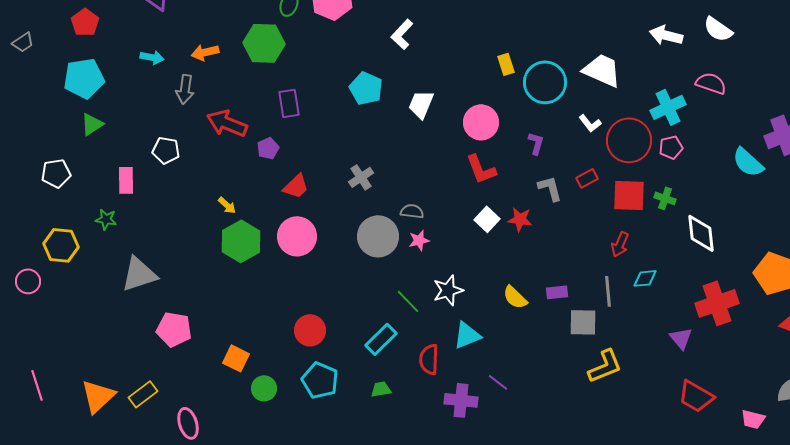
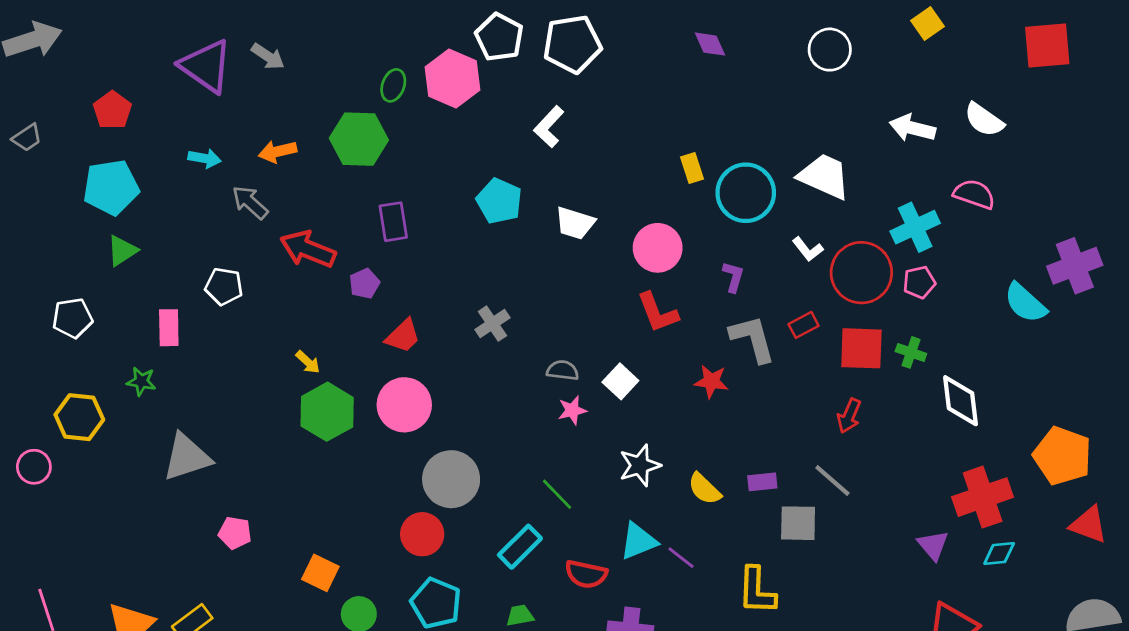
gray arrow: (185, 89) -> (250, 202), turned 124
white trapezoid: (421, 104) -> (575, 223), turned -96
gray L-shape: (550, 188) -> (753, 339), size x1.4
white square: (487, 219) -> (620, 381), moved
gray circle: (378, 236) -> (451, 479), moved
cyan diamond: (645, 278) -> (999, 554), moved
white star: (448, 290) -> (640, 465), moved
gray line: (608, 291) -> (832, 481), turned -44
pink pentagon: (174, 329) -> (235, 533), size x0.7
red semicircle: (429, 359) -> (586, 574), turned -80
yellow L-shape: (605, 366) -> (757, 591), moved, turned 114
purple line: (498, 382) -> (681, 558), moved

